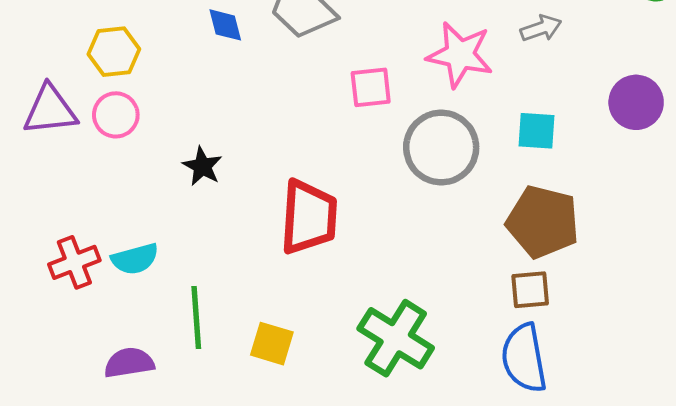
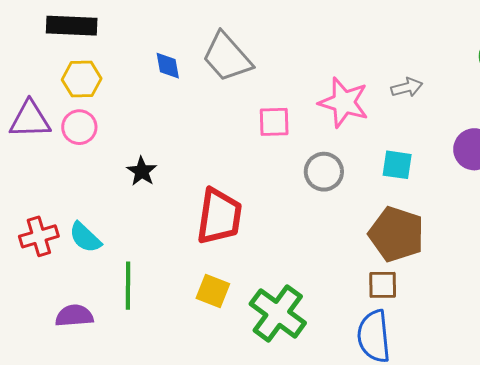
gray circle: (441, 148) -> (324, 172), size x0.7
cyan semicircle: (135, 259) -> (85, 237), turned 54
yellow square: (272, 344) -> (213, 291), moved

